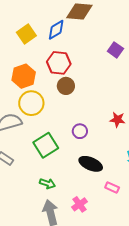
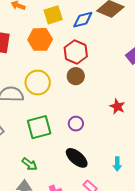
orange hexagon: (24, 76) -> (40, 39), moved
red star: (117, 120) -> (117, 107), moved

